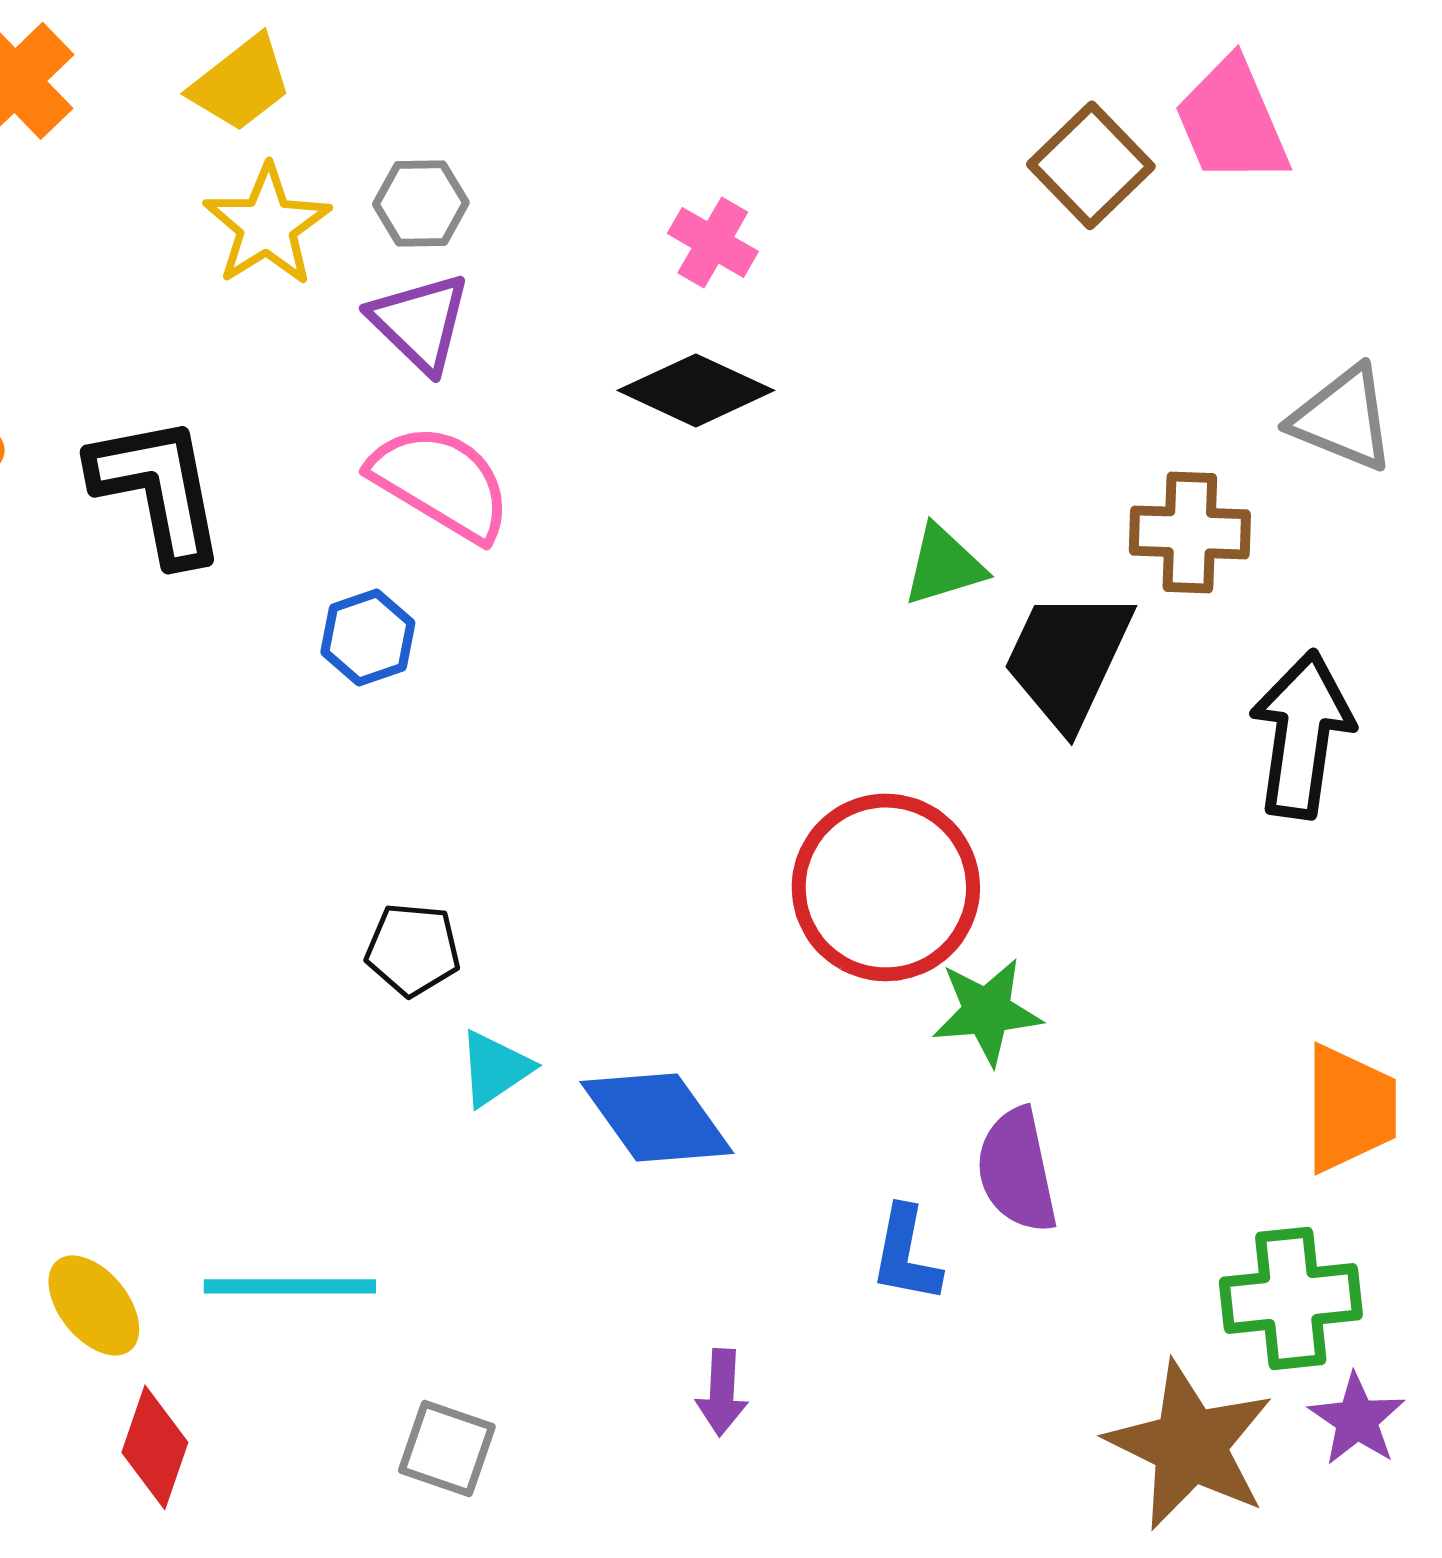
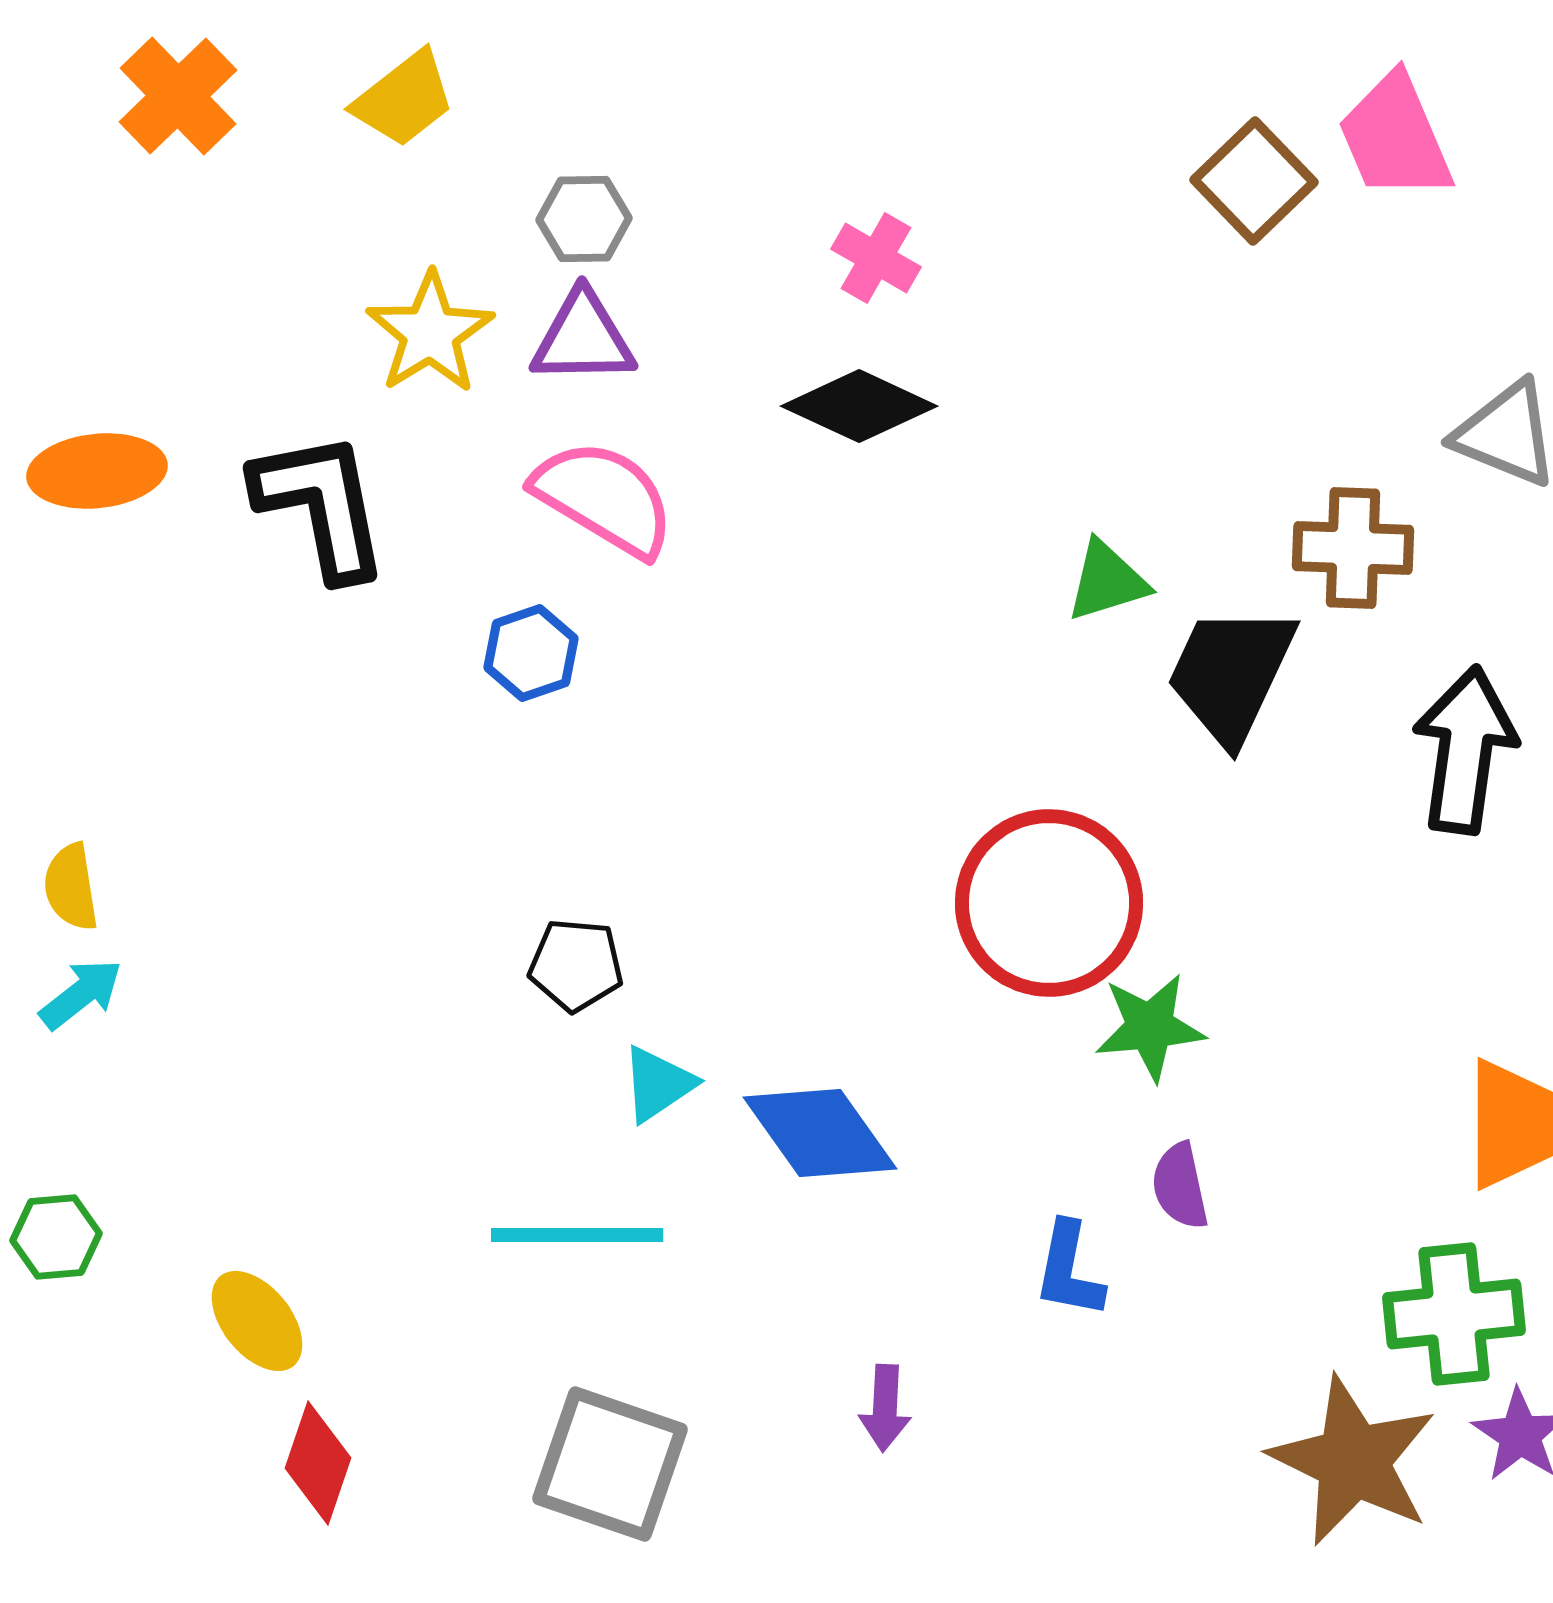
yellow star: (267, 225) -> (430, 333), moved
purple triangle: (420, 322) -> (583, 338), turned -45
purple semicircle: (1017, 1170) -> (1180, 1186), size x0.7
cyan line: (290, 1286) -> (577, 1235), moved
gray square: (447, 1448) -> (610, 1464), size x1.6

